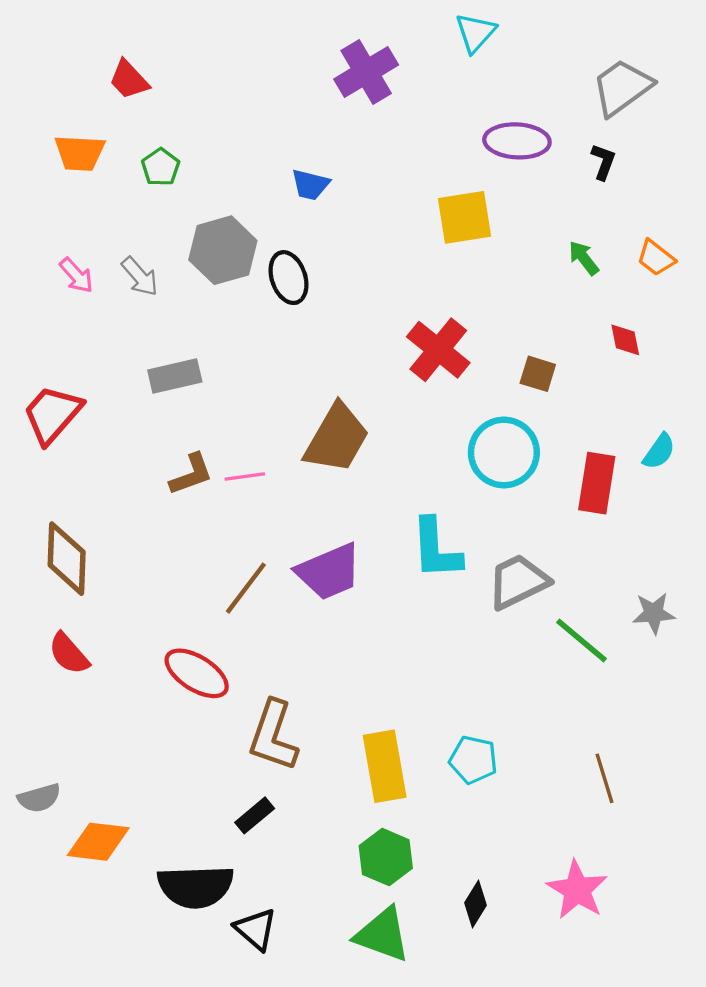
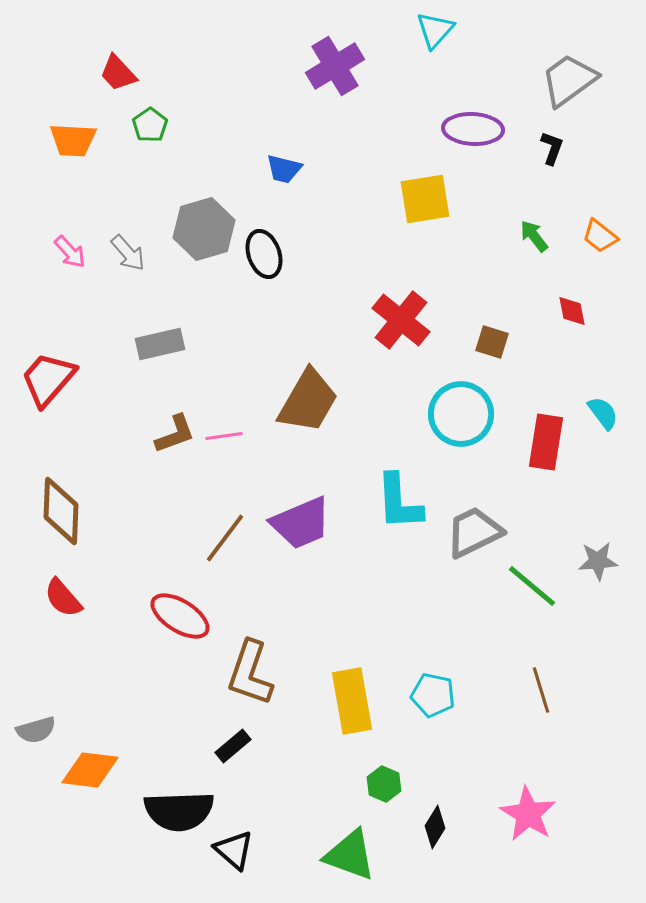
green pentagon: (161, 167) -> (150, 125), moved
cyan semicircle: (659, 451) -> (603, 413), turned -72
brown line: (604, 778) -> (541, 690), moved
green hexagon: (386, 857) -> (384, 784), moved, size x0.7

